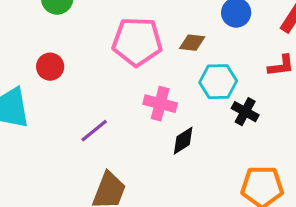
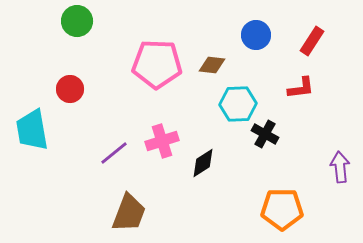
pink cross: (160, 104) -> (162, 141), moved, turned -32

